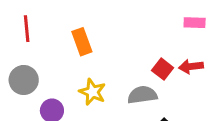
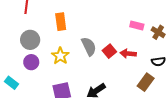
gray circle: (24, 80) -> (30, 40), moved
gray semicircle: (142, 95) -> (89, 46), moved, turned 60

